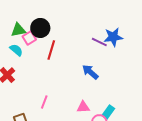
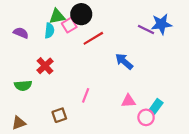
cyan semicircle: (16, 50) -> (49, 31), moved, turned 56
red line: (51, 50) -> (93, 38), turned 42
blue arrow: (90, 72) -> (124, 61), moved

